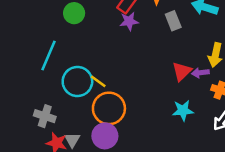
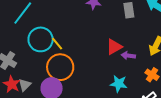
red triangle: (182, 71) -> (114, 47), moved
purple arrow: (200, 73) -> (128, 56), moved

